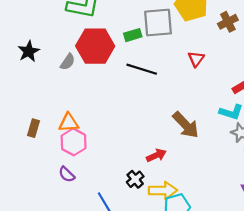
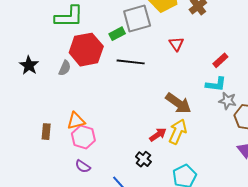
yellow arrow: (163, 190) -> (178, 132), moved, turned -55

